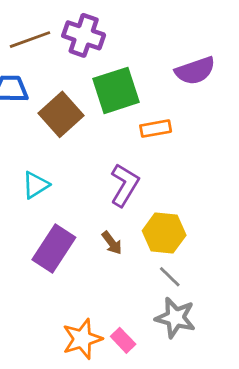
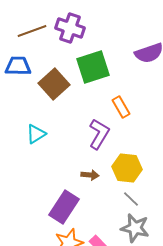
orange rectangle: (156, 129) -> (121, 107), moved, turned 70
brown arrow: (112, 243) -> (90, 175), turned -48
purple rectangle: (54, 249) -> (64, 207), moved

